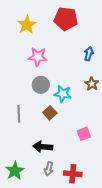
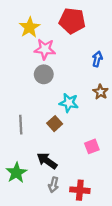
pink star: (38, 57) -> (45, 49), moved
gray circle: (41, 85) -> (44, 74), moved
black arrow: (43, 147) -> (47, 161), turned 30
green star: (15, 171) -> (16, 173), moved

